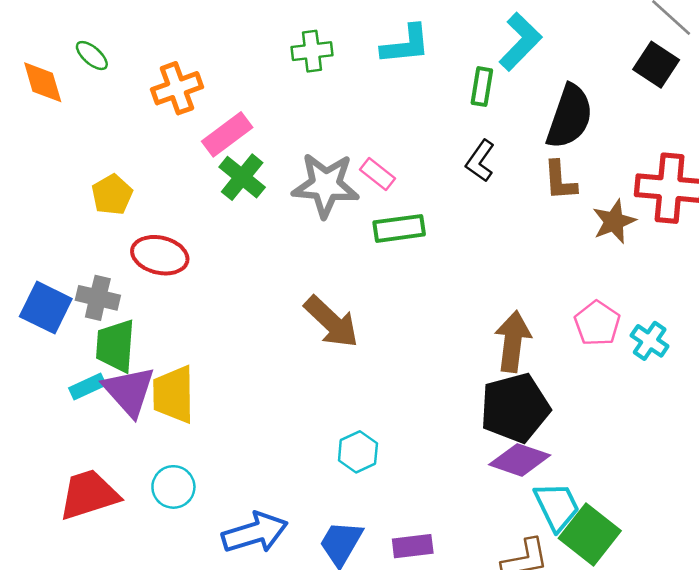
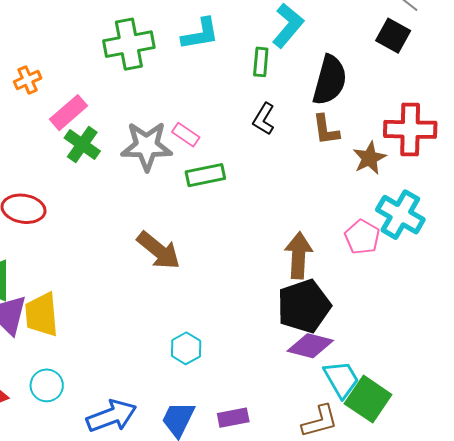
green cross: (312, 51) -> (129, 44), size x1.6
orange cross: (177, 88) -> (28, 80), size x0.7
cyan cross: (650, 341) -> (400, 215), moved, size x1.6

